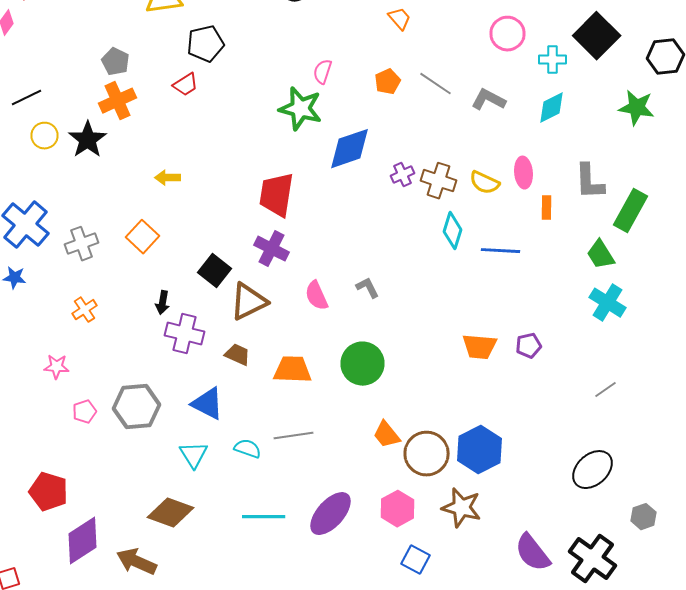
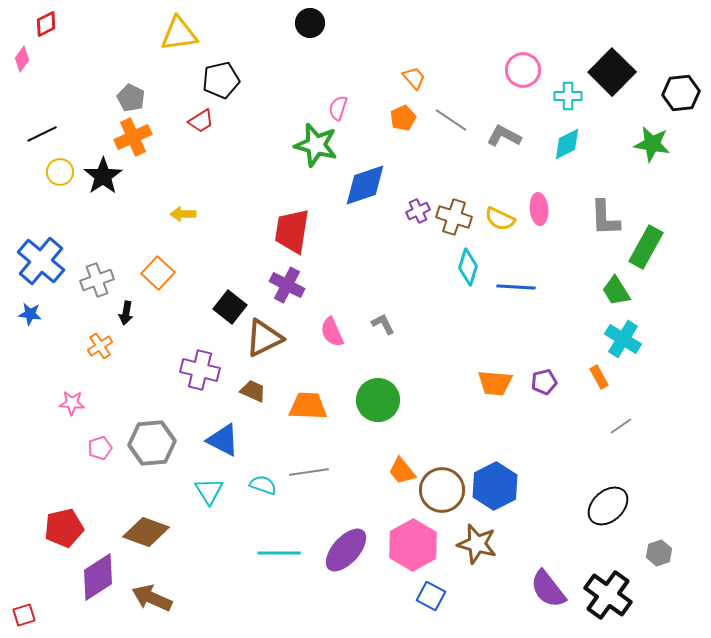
orange trapezoid: (400, 19) -> (414, 78), moved
orange rectangle: (546, 208) -> (599, 377), moved, turned -30
black arrow: (162, 303) -> (126, 313), moved
red pentagon: (48, 492) -> (64, 528), turned -30
pink hexagon: (398, 509) -> (413, 545), size x1.4
brown diamond: (170, 513) -> (146, 532), moved

